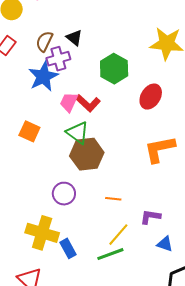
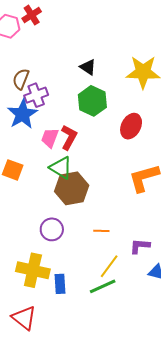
black triangle: (74, 38) -> (88, 67), moved
red L-shape: (88, 103) -> (69, 137), turned -100
blue rectangle: (68, 248) -> (60, 284), turned 30

